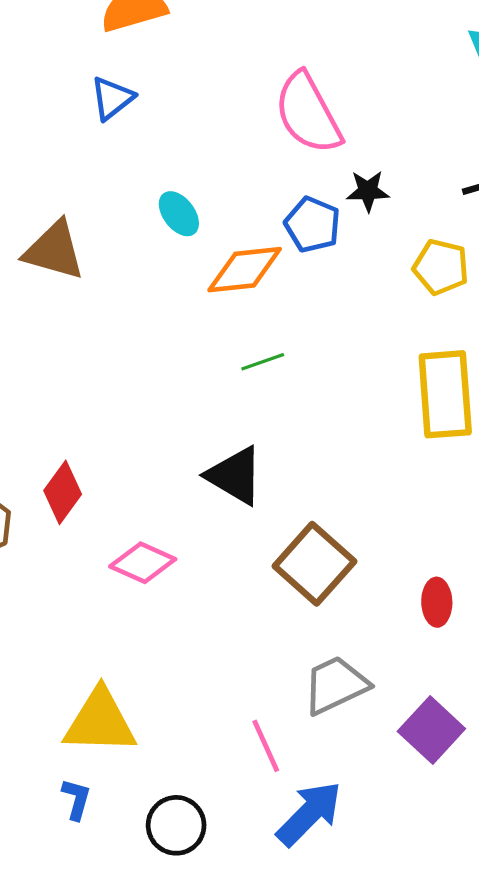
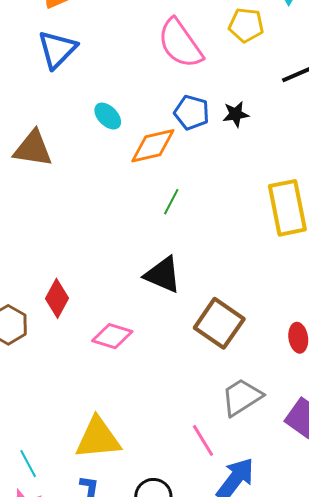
blue triangle: (112, 98) -> (57, 49), size x1.4
black star: (368, 191) -> (236, 114), moved
yellow pentagon: (441, 267) -> (246, 25), moved
green line: (263, 362) -> (171, 202), turned -36

